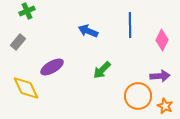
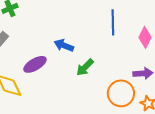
blue arrow: (88, 31) -> (64, 45), moved

